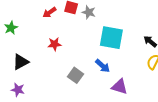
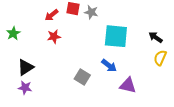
red star: (54, 44) -> (54, 37), moved
purple star: (18, 90) -> (25, 88), moved

